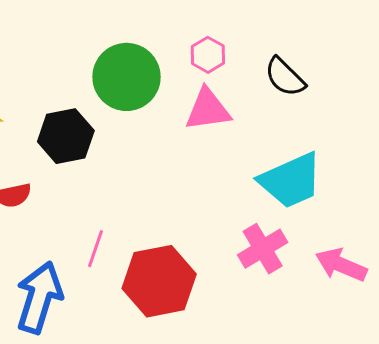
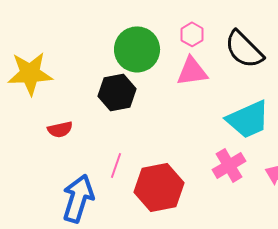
black semicircle: (285, 77) -> (244, 49), size x1.4
black hexagon: (66, 136) -> (117, 92), moved

